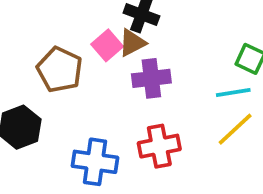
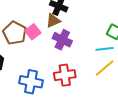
pink square: (107, 45) -> (33, 32), moved
purple cross: (151, 78) -> (62, 40), turned 30

